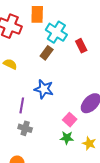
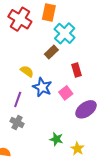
red rectangle: (81, 46) -> (76, 70), moved
yellow semicircle: (10, 64) -> (27, 71), moved
pink square: (70, 120) -> (66, 93), moved

